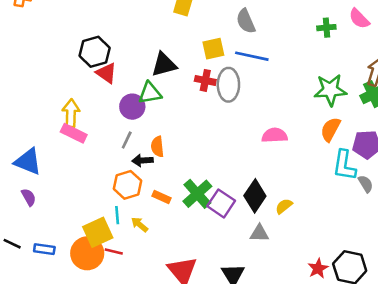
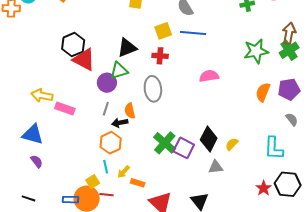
red triangle: (106, 73) -> (84, 60), size x1.4
gray ellipse: (228, 85) -> (153, 89), moved
yellow arrow: (71, 113) -> (42, 95), moved, turned -75
orange semicircle: (331, 129) -> (263, 92), moved
pink semicircle: (275, 135) -> (209, 76), moved
cyan L-shape: (344, 165) -> (274, 148), moved
orange rectangle: (161, 197) -> (138, 183), moved
yellow arrow: (140, 225) -> (124, 172), turned -80
yellow square: (98, 232) -> (93, 182), size x0.6
blue rectangle: (44, 249) -> (71, 200), moved

